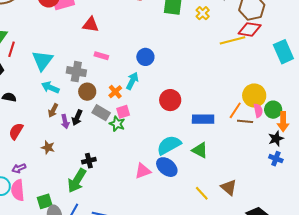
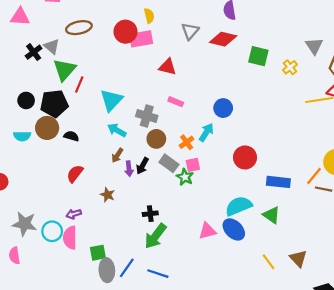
green arrow: (77, 181) -> (155, 236), moved

